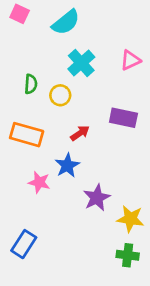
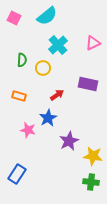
pink square: (20, 14) -> (14, 18), moved
orange rectangle: (27, 135) -> (19, 96), size x0.6

